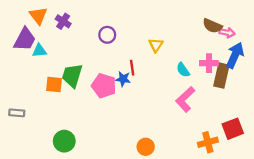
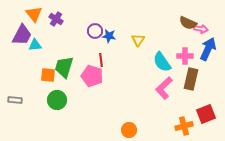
red line: (132, 68) -> (101, 60), moved
cyan semicircle: (183, 70) -> (162, 62), size x1.5
brown rectangle: (221, 76) -> (191, 79), moved
blue star: (123, 79) -> (109, 36), moved
green circle: (64, 141) -> (57, 100), moved

